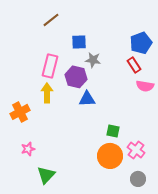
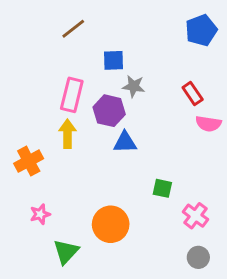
blue pentagon: (141, 43) -> (201, 30), moved
orange circle: (110, 156) -> (111, 224), moved

